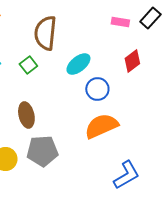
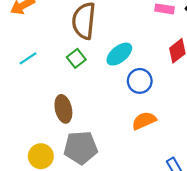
green square: (28, 65) -> (76, 58), moved
orange semicircle: (101, 126) -> (144, 121), size x0.7

